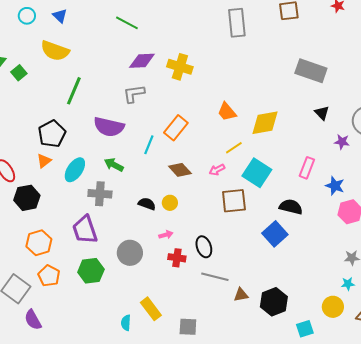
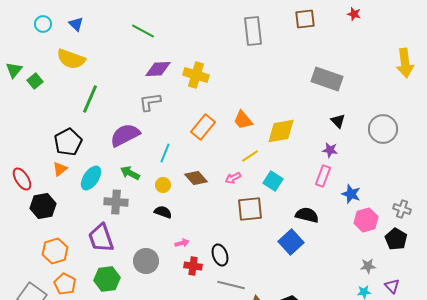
purple semicircle: (109, 127) -> (125, 135), turned 140
orange rectangle: (176, 128) -> (203, 127), moved
purple star: (342, 142) -> (330, 150), moved
cyan square: (257, 173) -> (273, 181), size x0.7
yellow circle: (170, 203) -> (163, 185), moved

